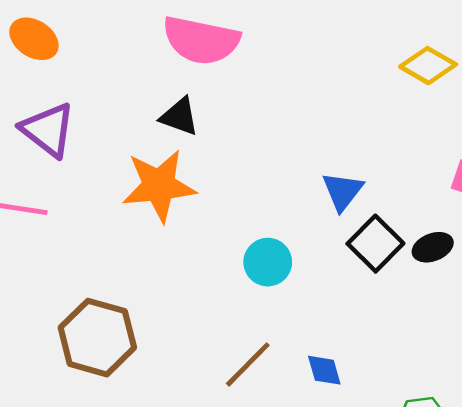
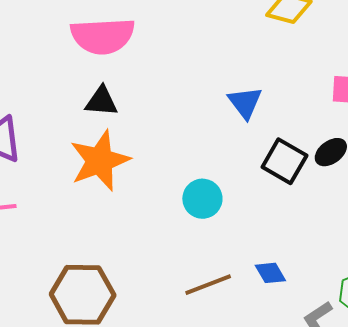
blue triangle: (343, 191) -> (245, 103), moved
brown line: (248, 364) -> (208, 285), turned 39

